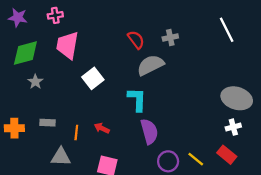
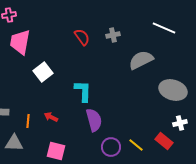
white line: (227, 30) -> (164, 28), turned -40
gray semicircle: (150, 65) -> (141, 60), moved
white cross: (233, 127) -> (180, 123), moved

